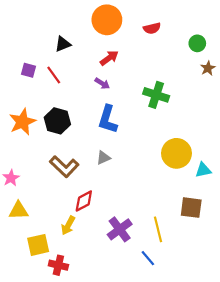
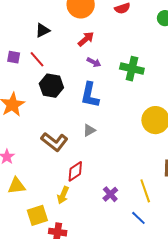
purple arrow: (102, 83) -> (94, 62), moved
black hexagon: (57, 121) -> (51, 86), moved
purple cross: (120, 229) -> (110, 194), size x0.7

